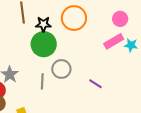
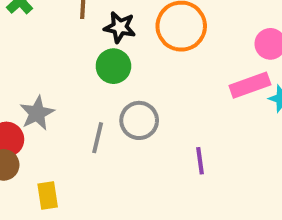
green circle: (44, 44) -> (113, 66), size x0.7
purple line: (95, 84) -> (200, 161), turned 40

